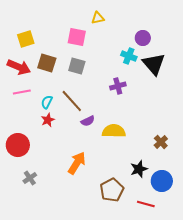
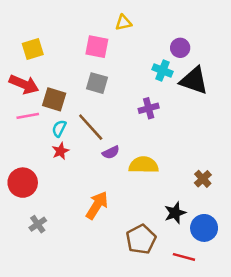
brown square: (47, 63) -> (54, 99), moved
black triangle: (154, 64) -> (194, 81), turned -30

